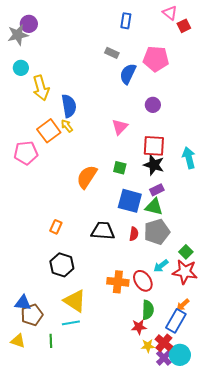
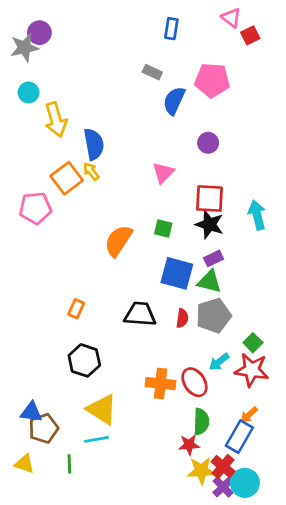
yellow star: (148, 346) -> (201, 471), size x1.5

